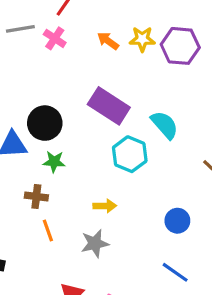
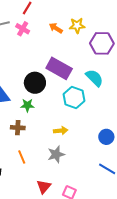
purple hexagon: (180, 46) -> (102, 43), moved
black circle: (45, 123) -> (35, 83), moved
orange line: (48, 231) -> (22, 157), moved

